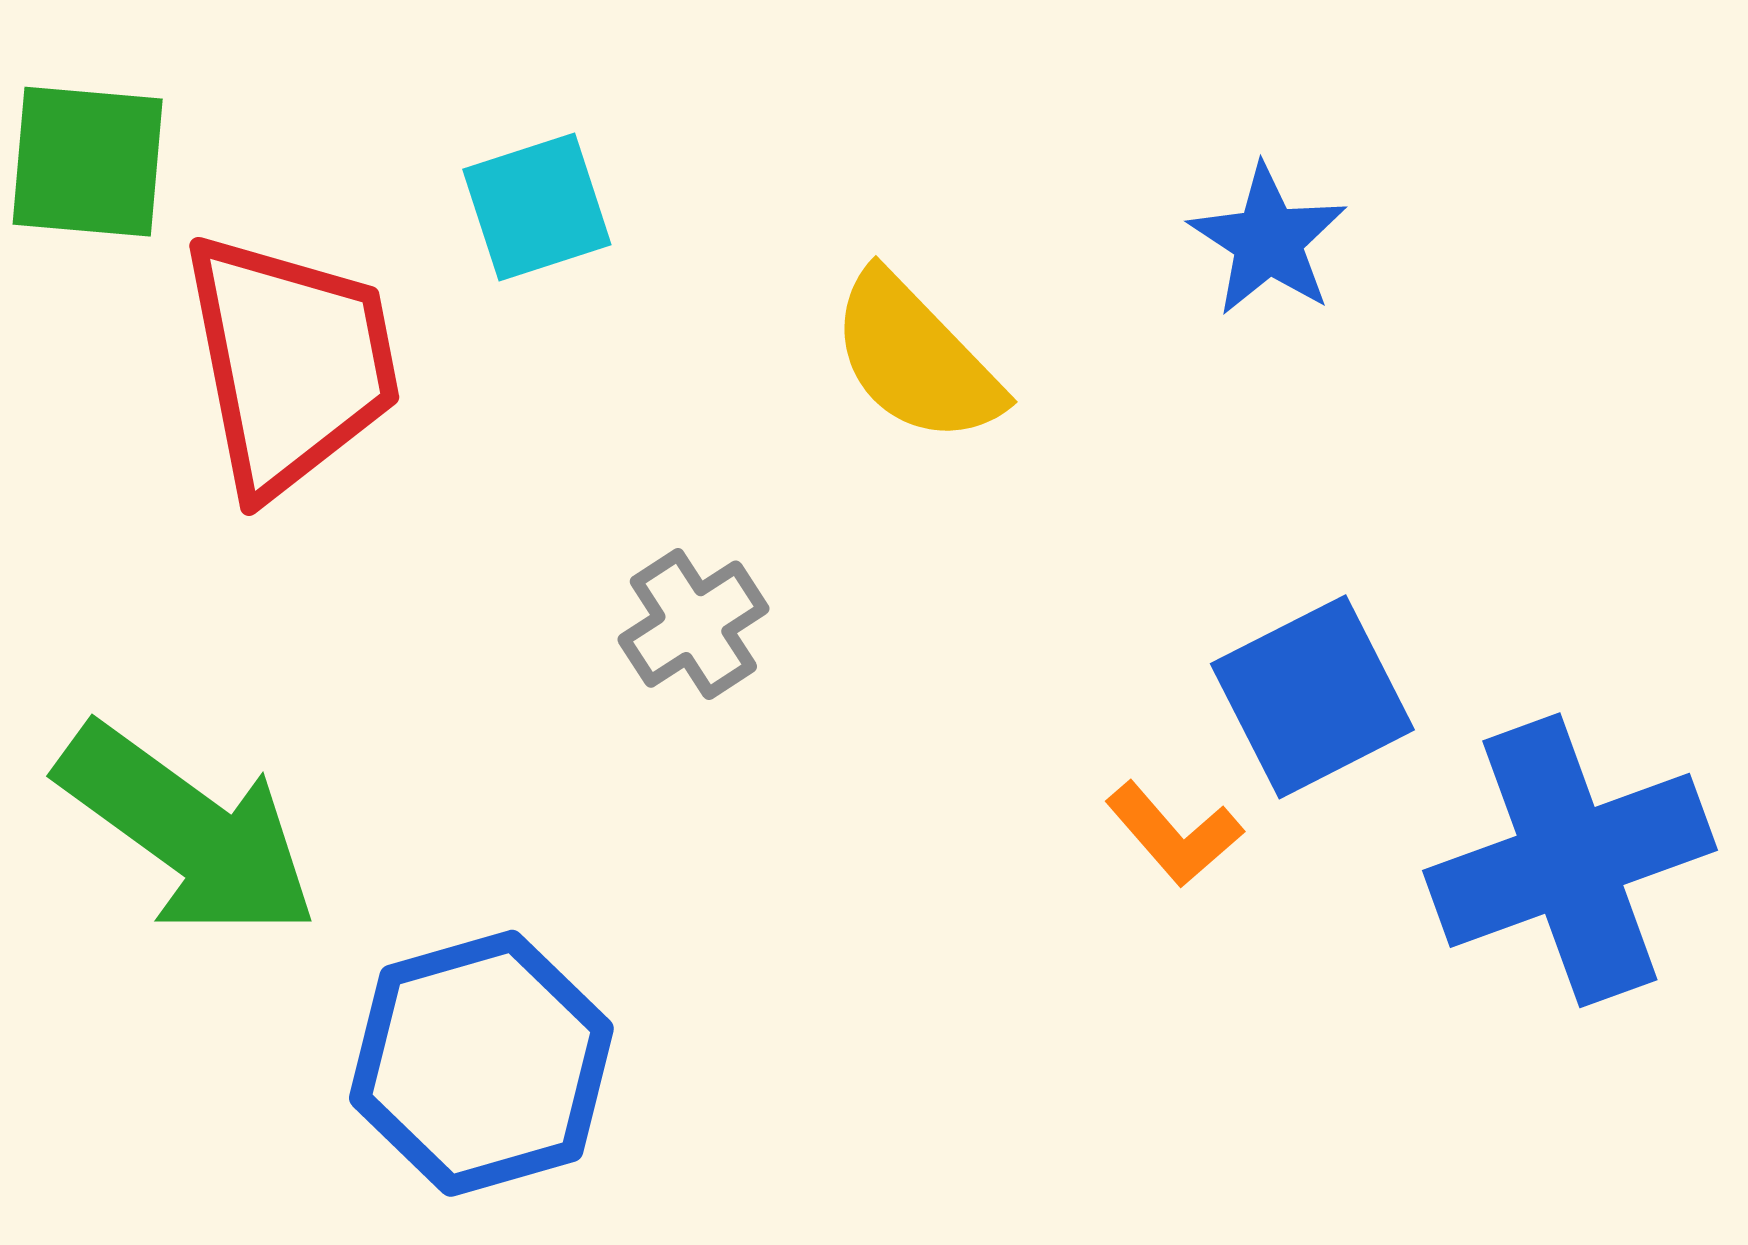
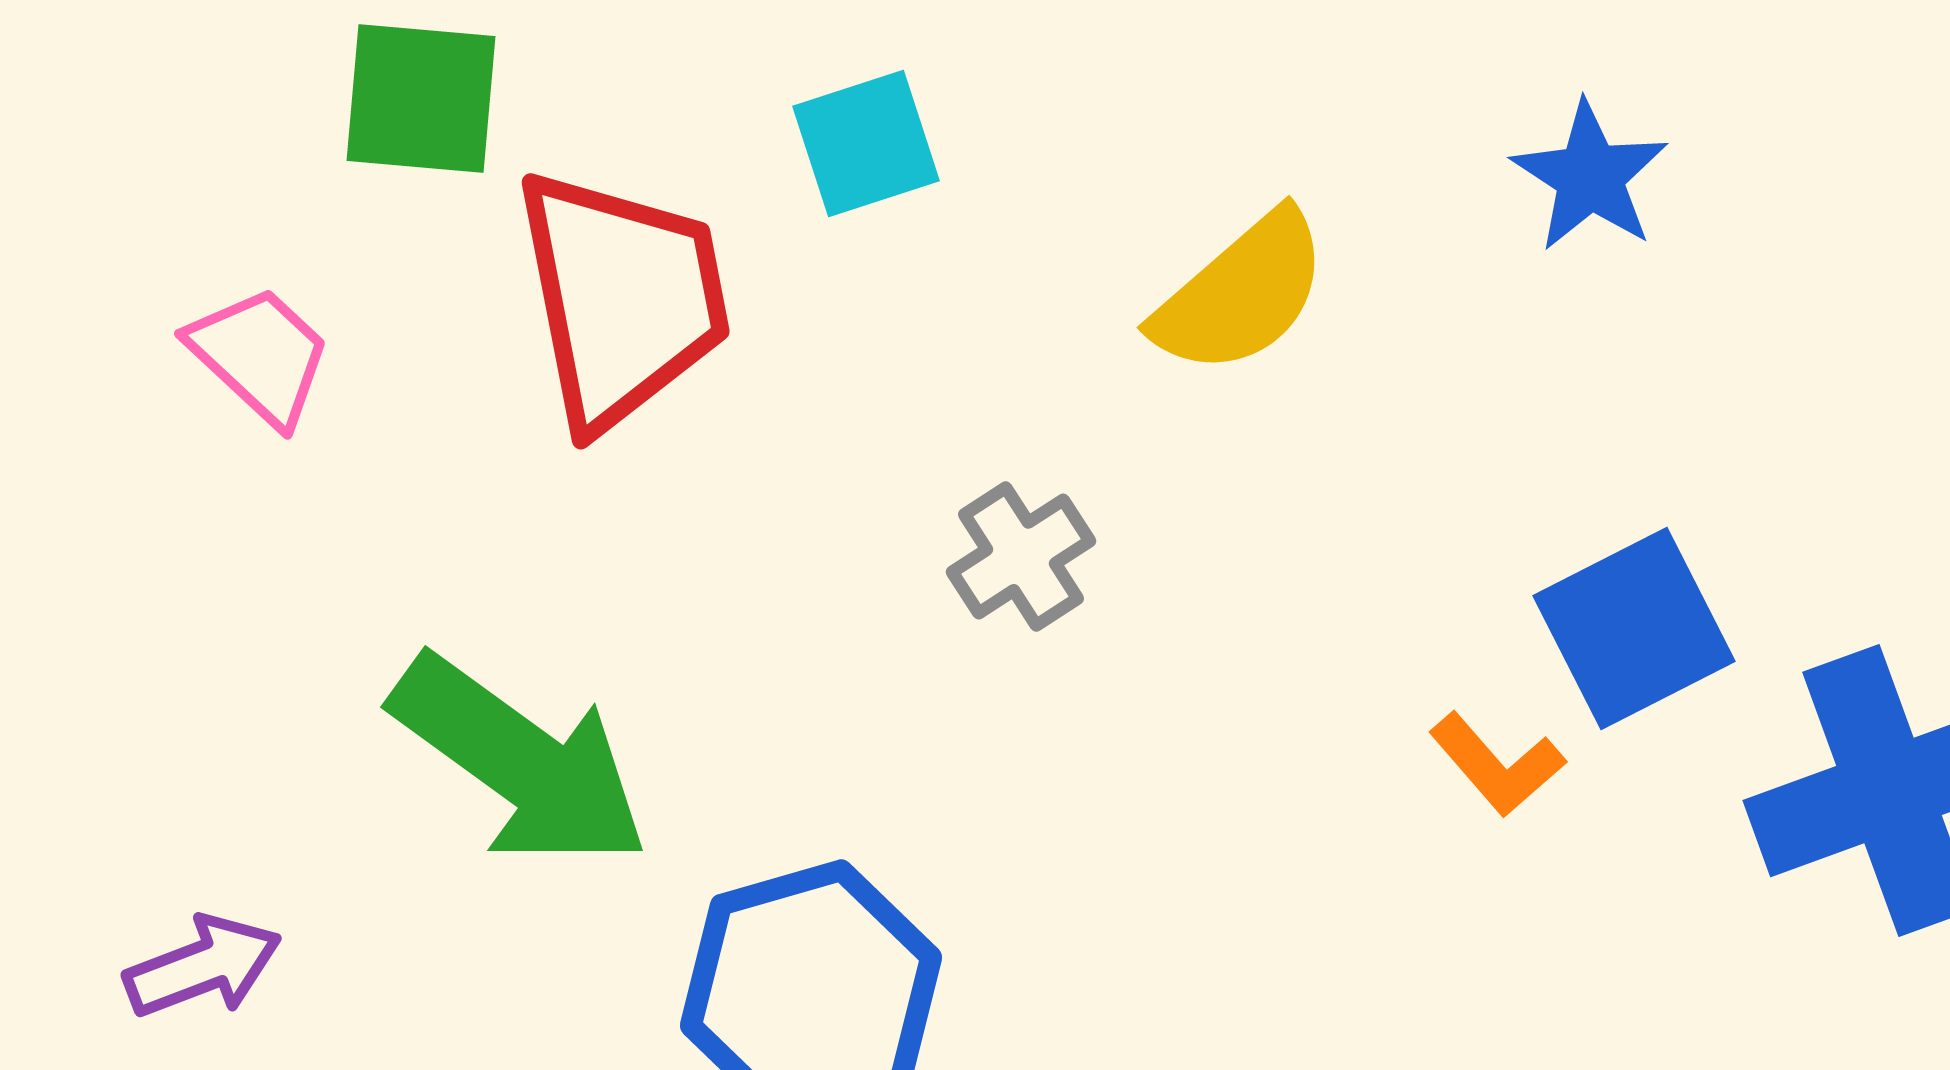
yellow semicircle: (916, 358) -> (1241, 293), turned -87

